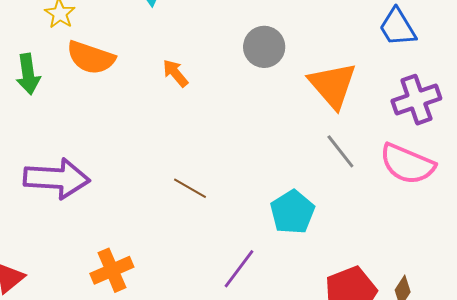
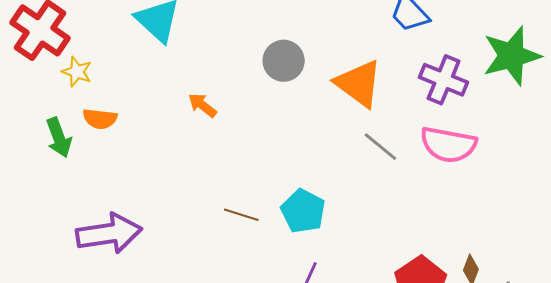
orange semicircle: (91, 58) -> (100, 119), moved, size x0.7
purple cross: (416, 100) -> (444, 80), turned -36
cyan pentagon: (292, 212) -> (303, 211), moved

